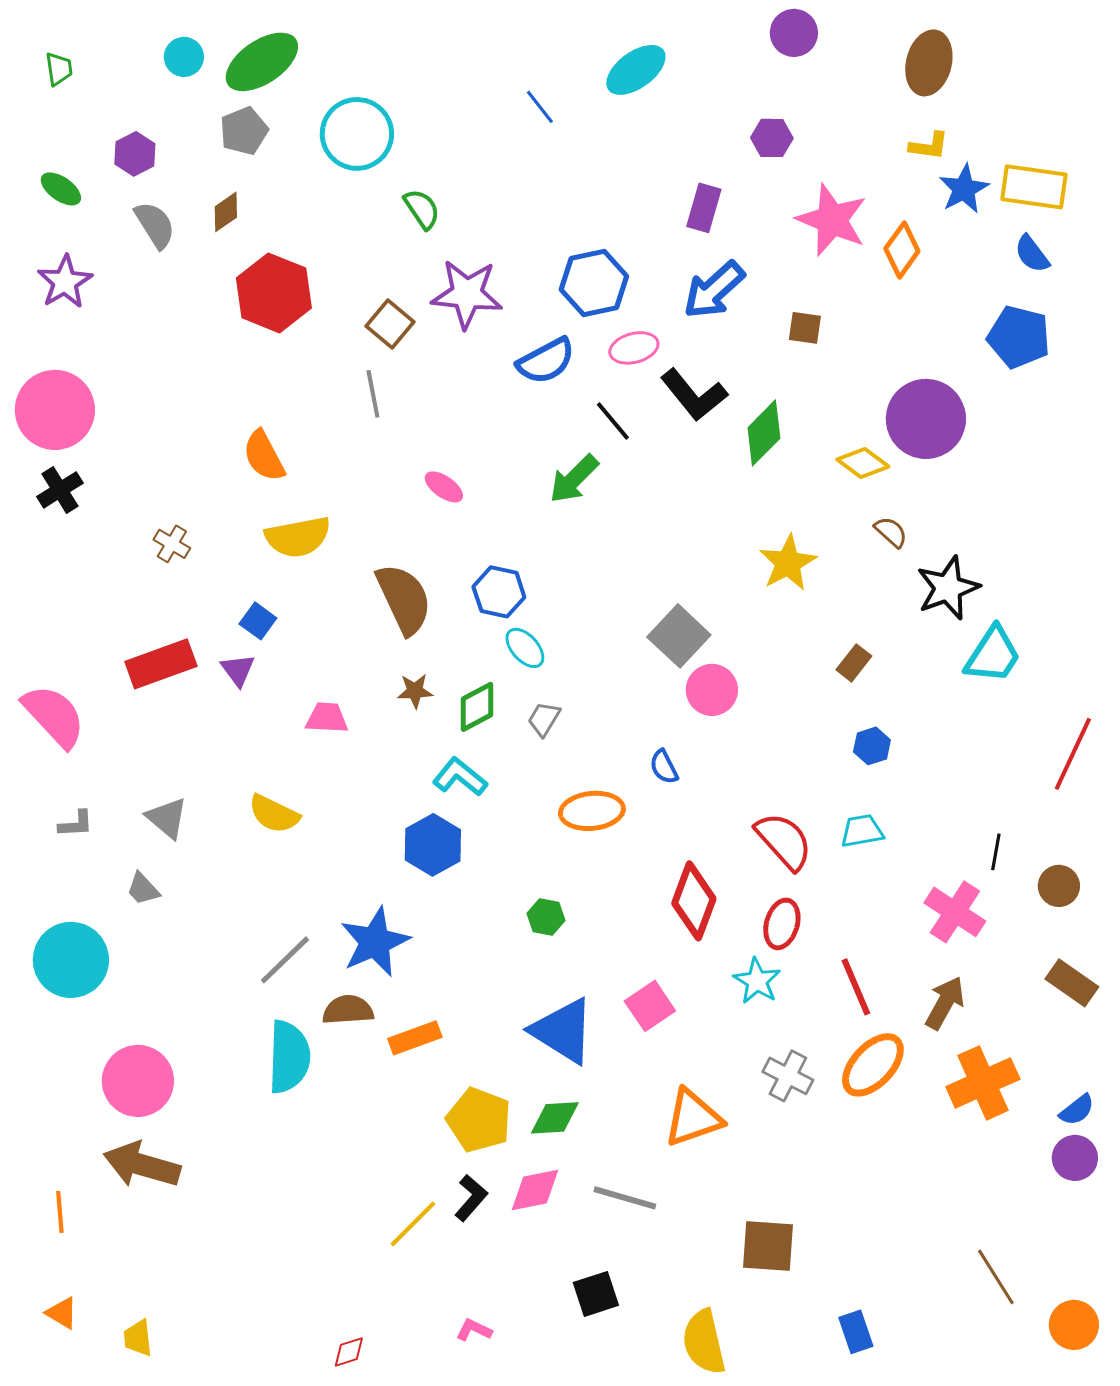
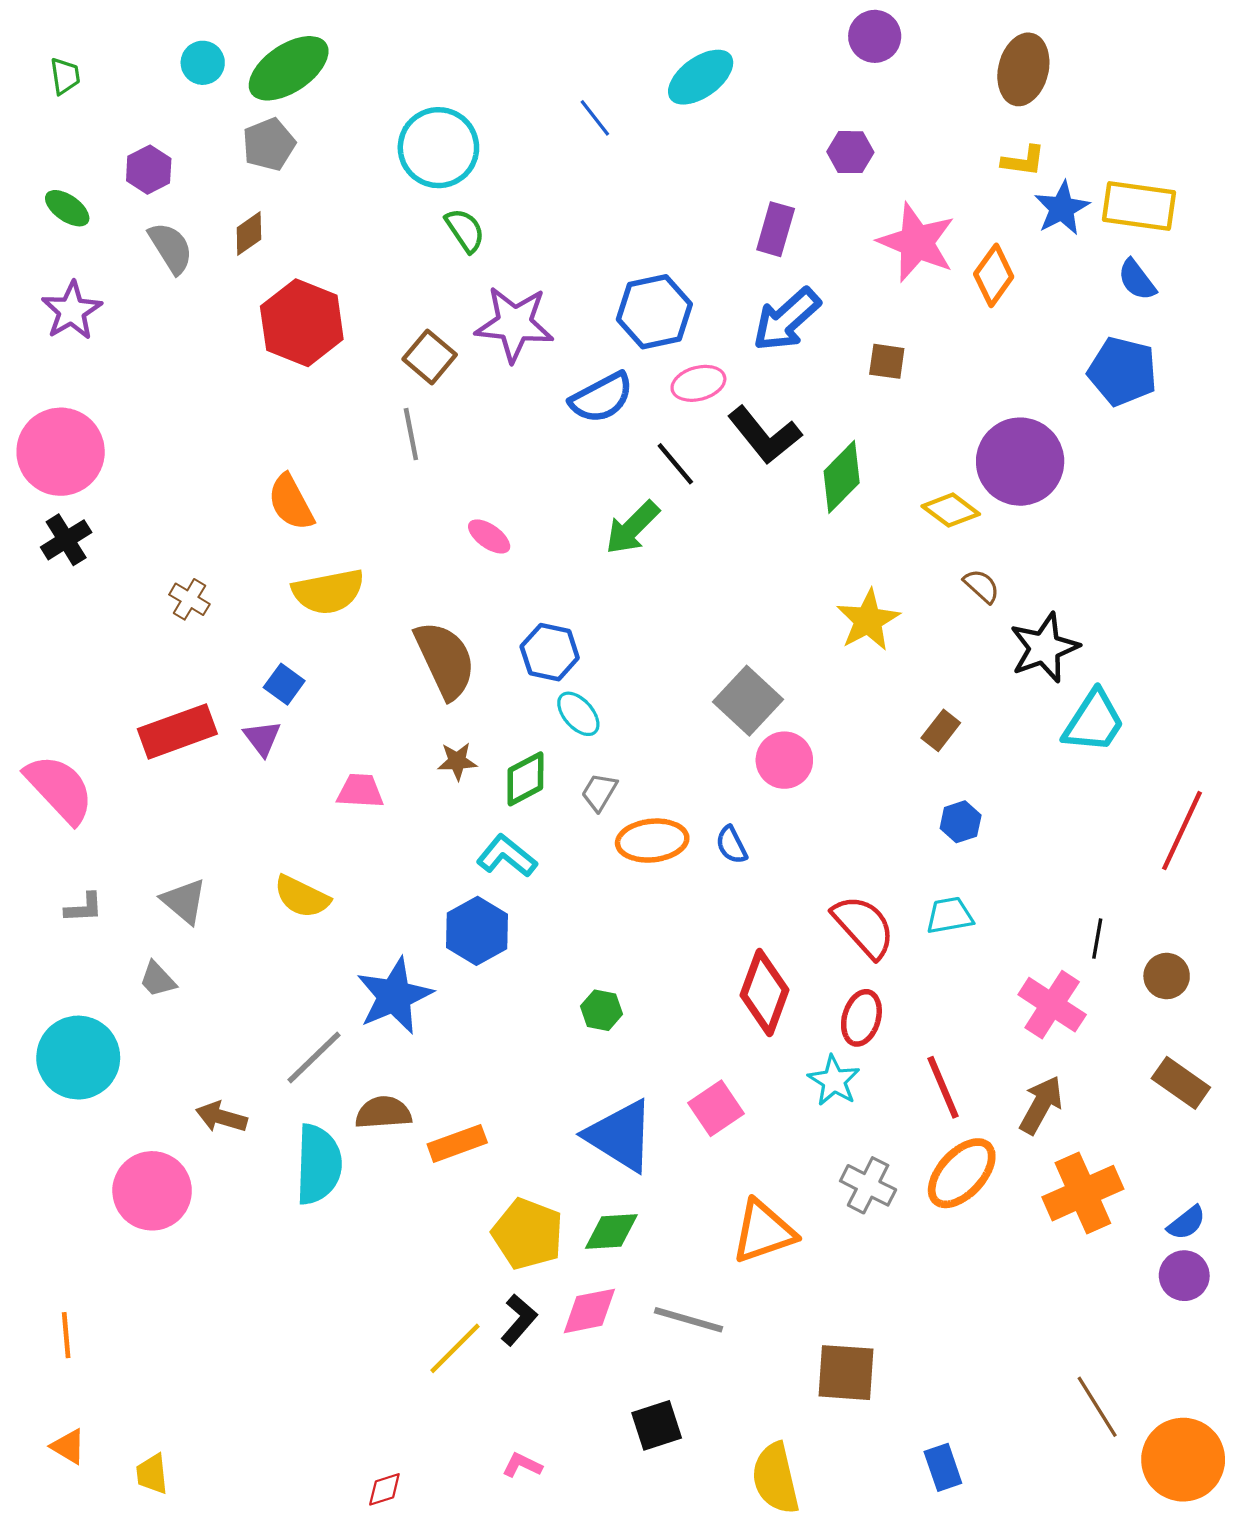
cyan circle: (357, 134) -> (438, 148), moved
orange ellipse: (592, 811) -> (652, 841), moved
blue star: (375, 942) -> (394, 996), moved
brown arrow: (142, 1165) -> (221, 1117), moved, size x0.6
orange circle: (1074, 1325) -> (1183, 1460), size x1.5

